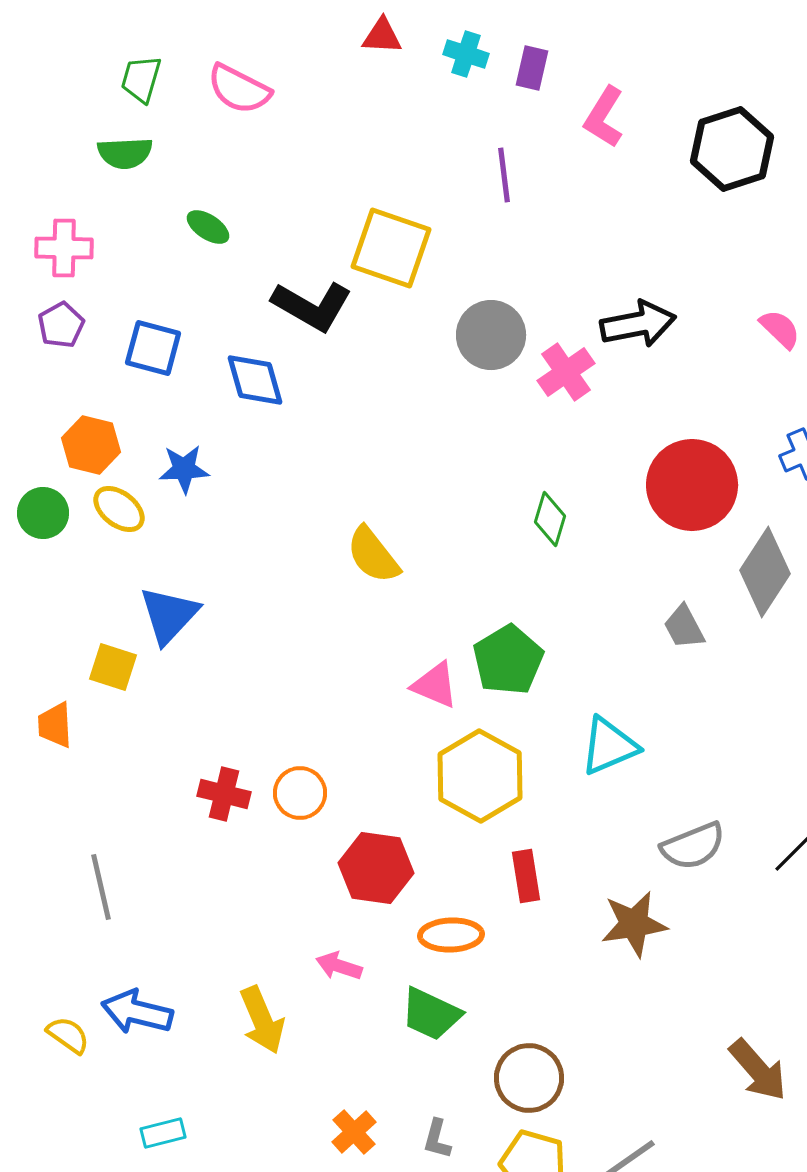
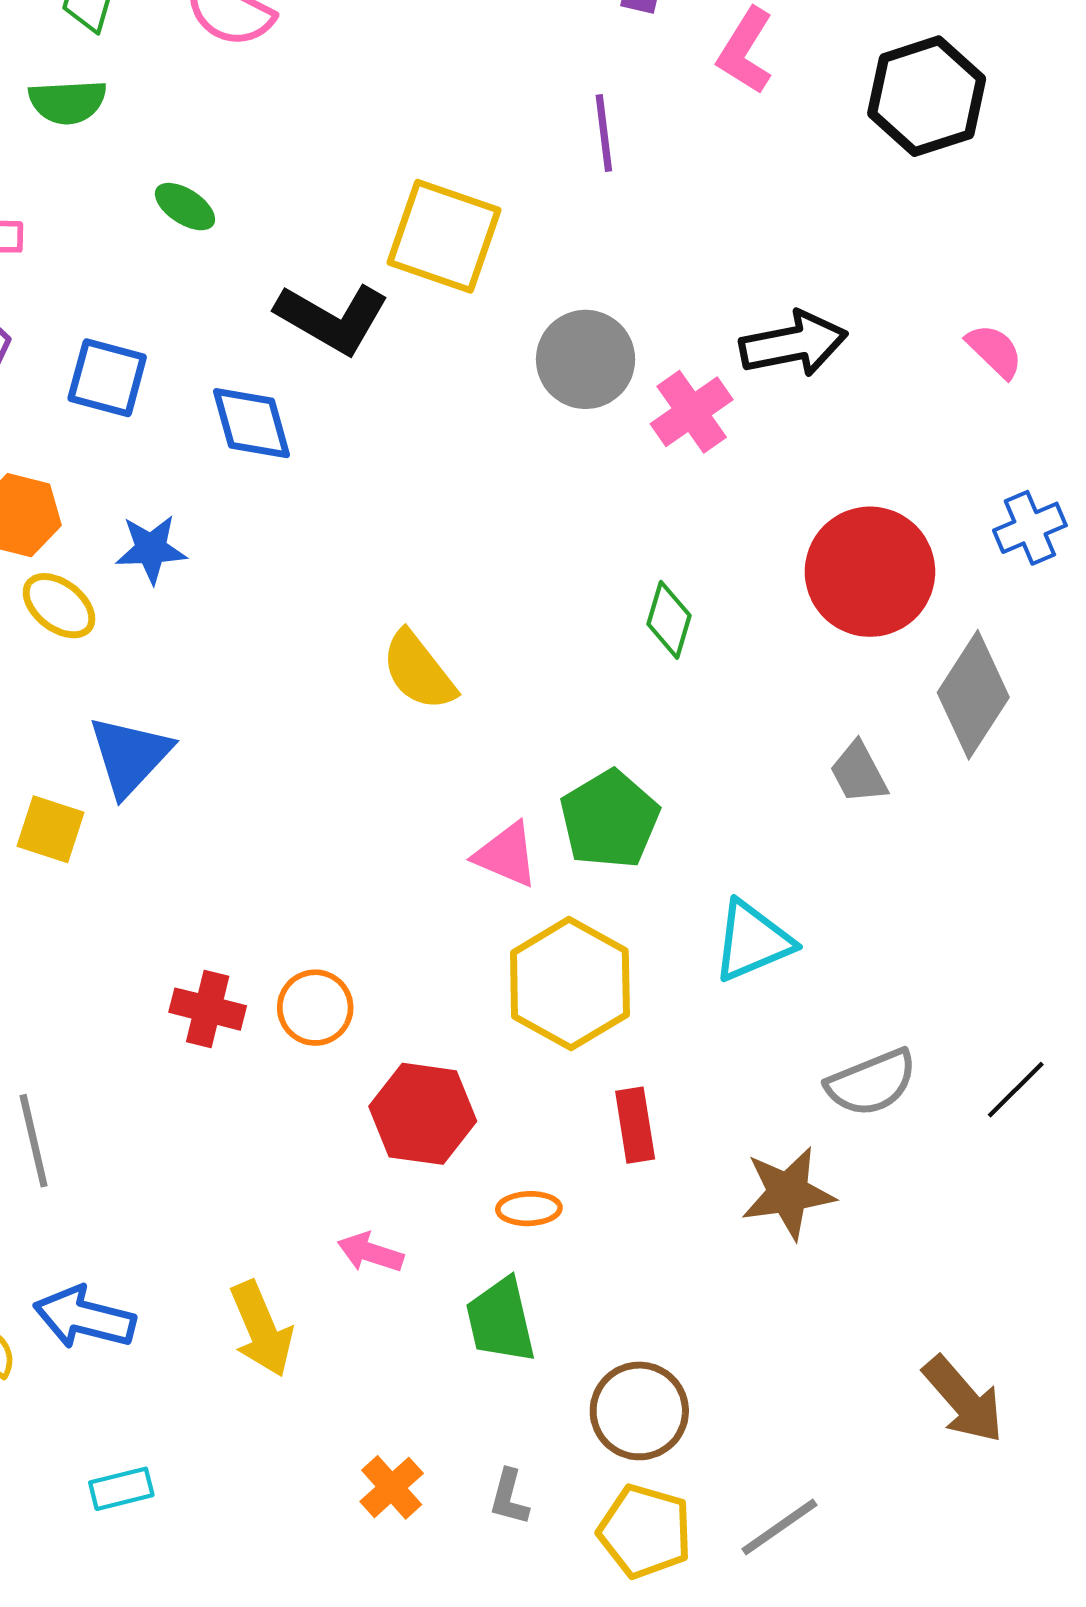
orange ellipse: (451, 935) -> (529, 1209), size x0.7
green trapezoid: (431, 1014) -> (501, 1320), turned 52

